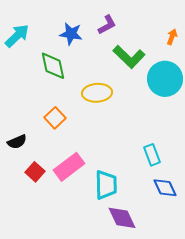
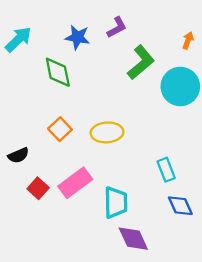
green L-shape: (129, 57) -> (141, 62), turned -84
yellow ellipse: (97, 93) -> (107, 132), moved

